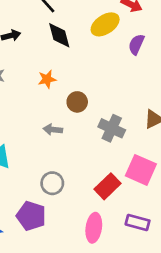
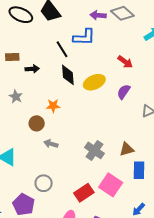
yellow ellipse: (105, 24) -> (94, 82), moved
brown circle: (77, 102) -> (37, 123), moved

